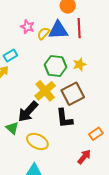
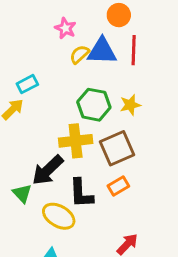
pink star: (27, 27) -> (65, 28), moved
yellow cross: (45, 91) -> (76, 141), turned 30
black L-shape: (64, 118) -> (81, 193), moved
orange rectangle: (96, 134) -> (118, 186), moved

